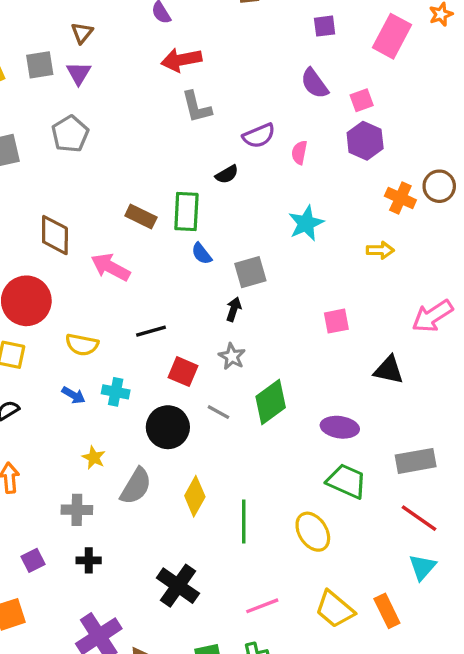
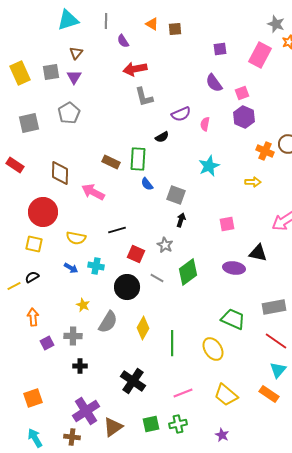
gray square: (250, 272) -> (176, 195), turned 36
black arrow: (234, 309) -> (181, 220), moved
purple ellipse: (340, 427) -> (234, 268), moved
purple square: (33, 560) -> (47, 343), moved
orange rectangle: (387, 611) -> (269, 394), moved, turned -30

